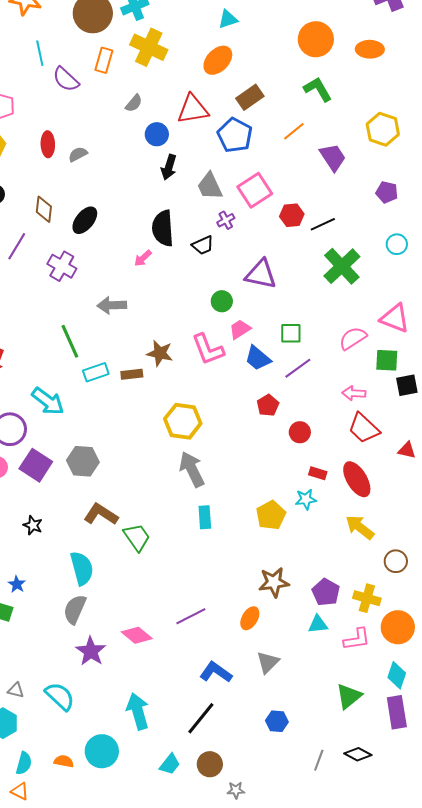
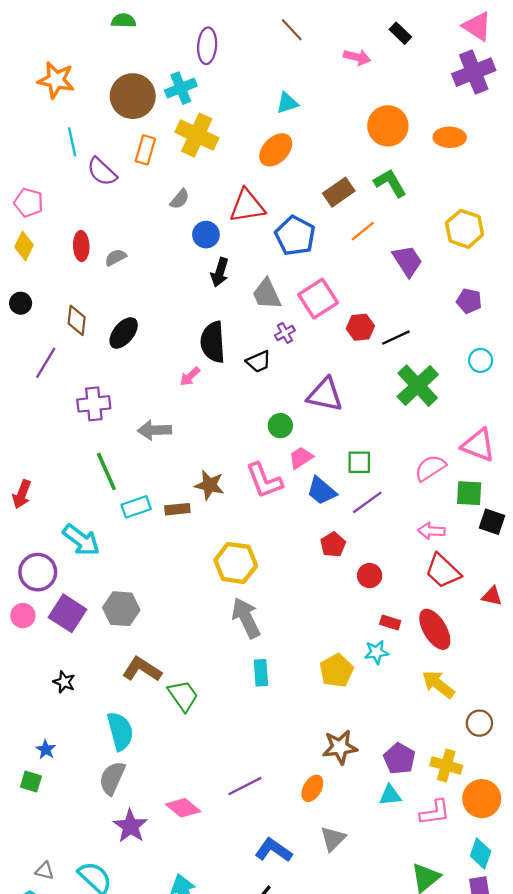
brown rectangle: (250, 97) -> (339, 192), moved
purple cross: (62, 266) -> (94, 404), moved, turned -36
black square: (407, 385) -> (492, 522), turned 30

